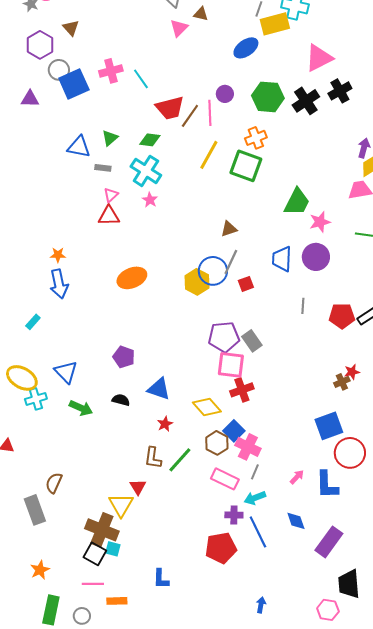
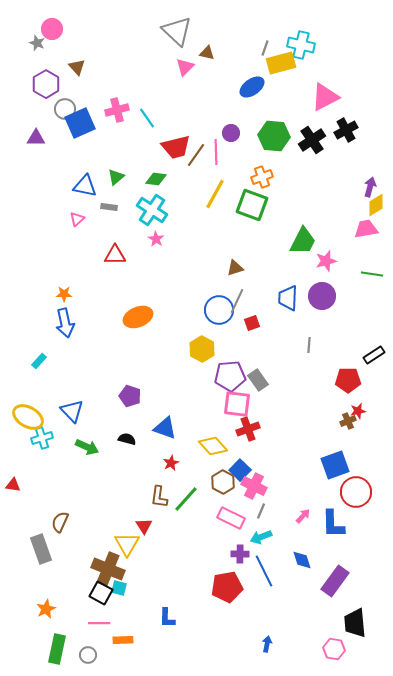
pink triangle: (111, 195) -> (77, 219), moved
yellow hexagon: (197, 282) -> (202, 349), moved
red pentagon: (342, 316) -> (348, 380), moved

